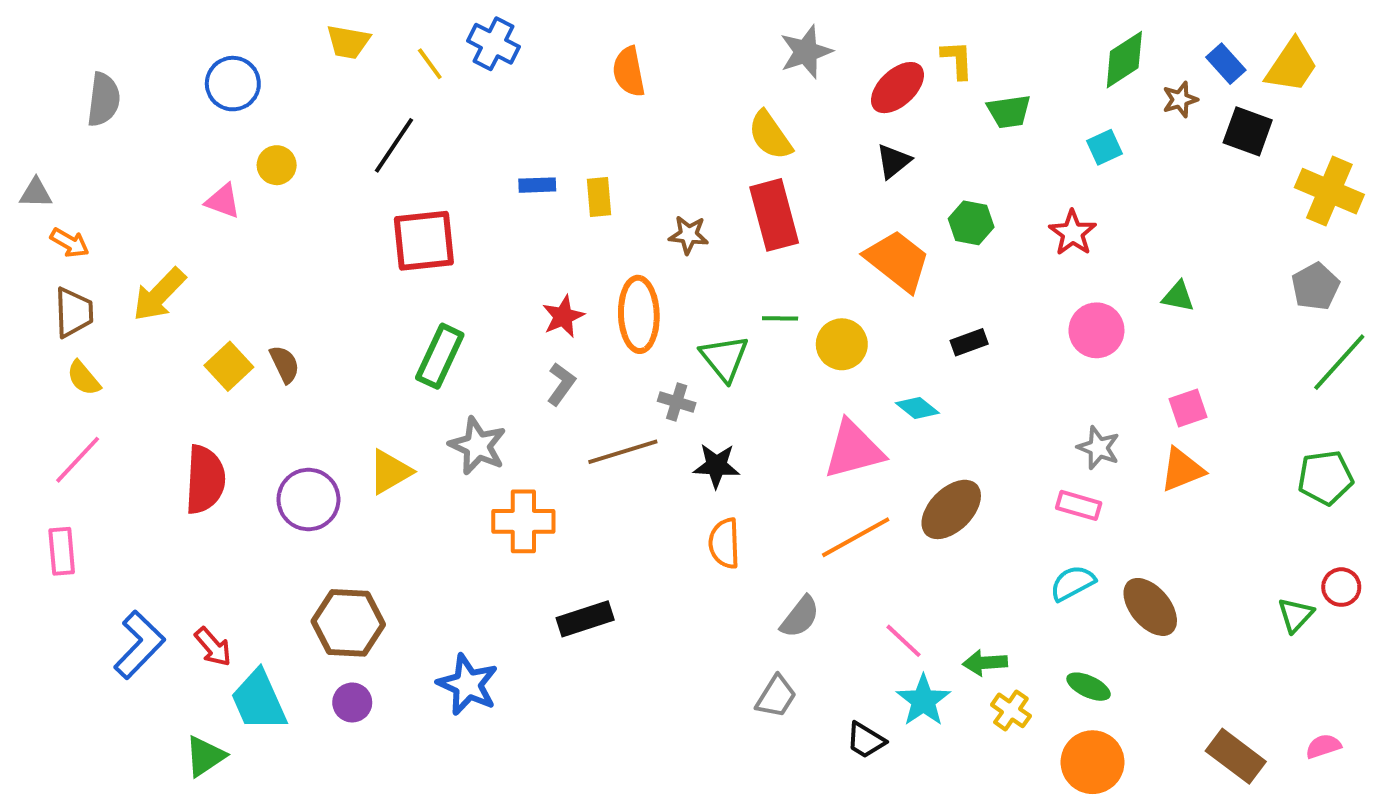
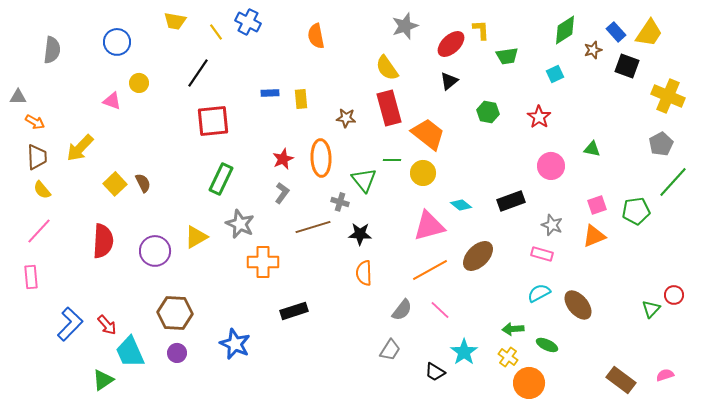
orange trapezoid: (897, 261) -> (428, 134), moved
black rectangle: (969, 342) -> (511, 201), moved, size x1.5
green pentagon: (1325, 478) -> (636, 211), moved
pink line: (903, 641) -> (440, 310), moved
green arrow: (985, 663) -> (513, 329), moved
orange circle: (1093, 762) -> (529, 383), moved

